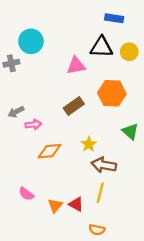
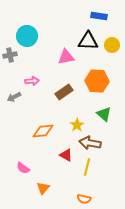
pink arrow: (33, 125) -> (32, 81), moved
green triangle: (130, 131) -> (104, 114), moved
red triangle: (76, 204) -> (66, 155), moved
orange triangle: (55, 205) -> (43, 188), moved

